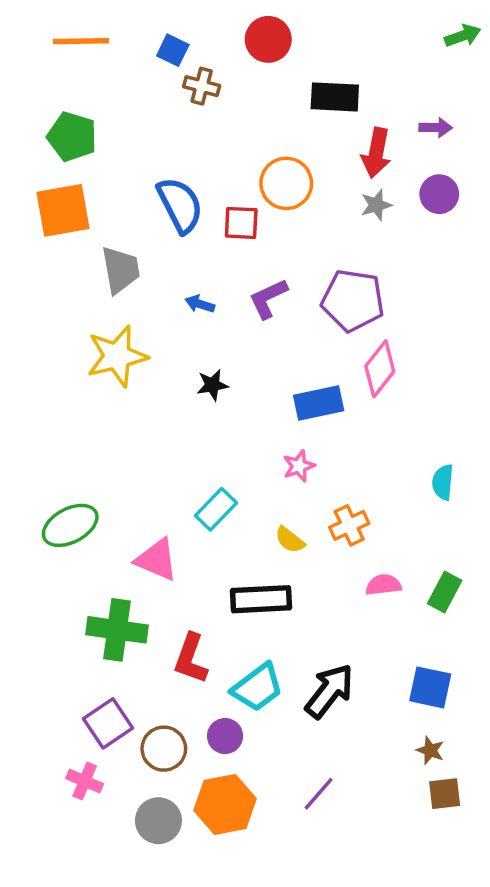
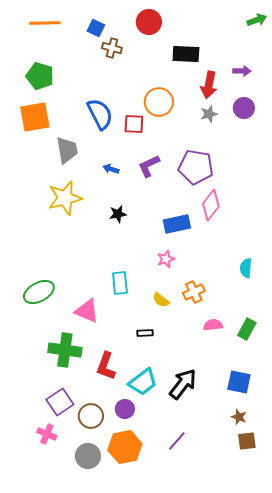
cyan rectangle: (216, 509) -> (120, 283), turned -50
black rectangle: (261, 599) -> (145, 333), size x0.5

